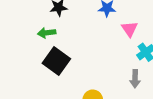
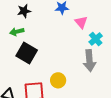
gray arrow: (135, 79) -> (90, 61), size x1.5

